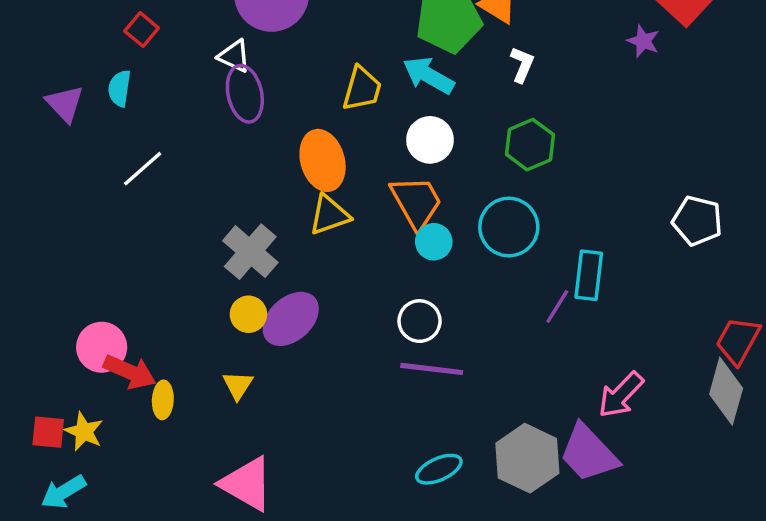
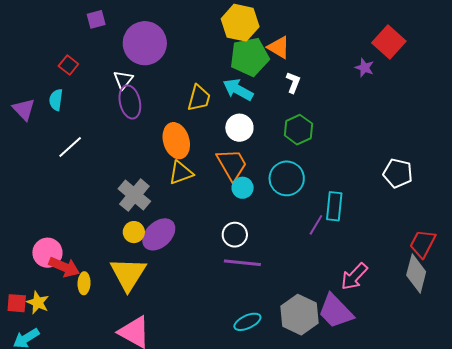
white triangle: (234, 56) -> (123, 80), turned 45
yellow triangle: (238, 385) -> (128, 274), size x2.0

